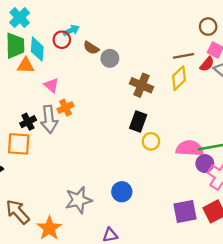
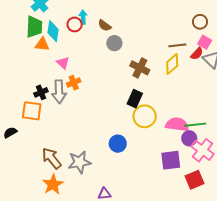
cyan arrow: (71, 30) -> (83, 17), turned -72
brown semicircle: (91, 48) -> (105, 25), moved
yellow circle: (151, 141) -> (145, 116), size x1.5
blue circle: (122, 192) -> (118, 144), moved
brown arrow: (18, 212) -> (52, 158), moved
purple square: (185, 212) -> (171, 160), moved

